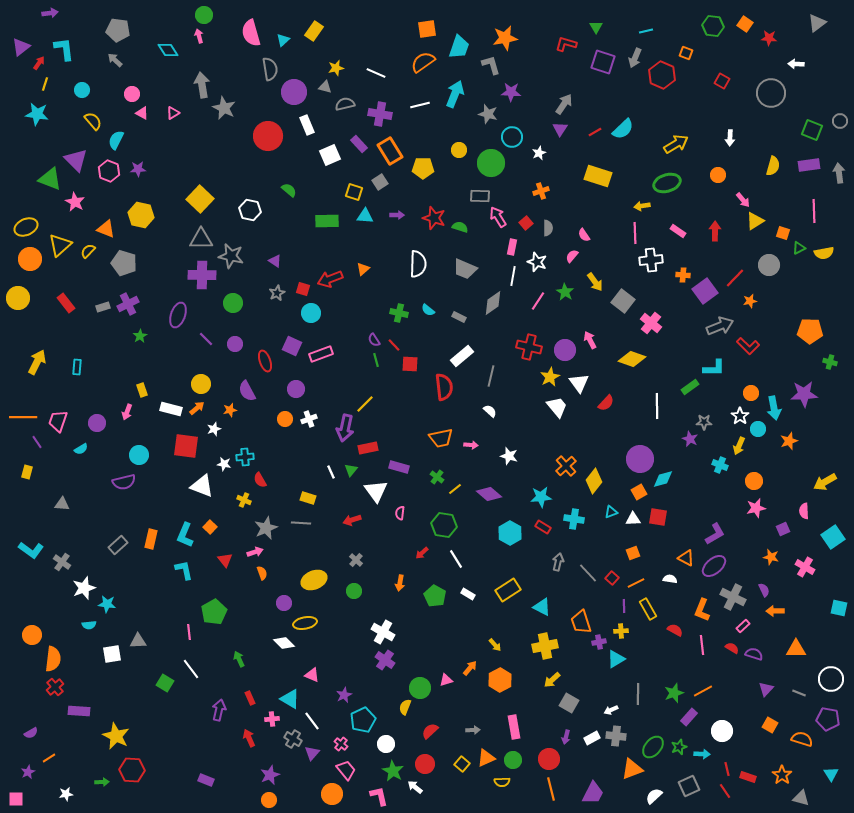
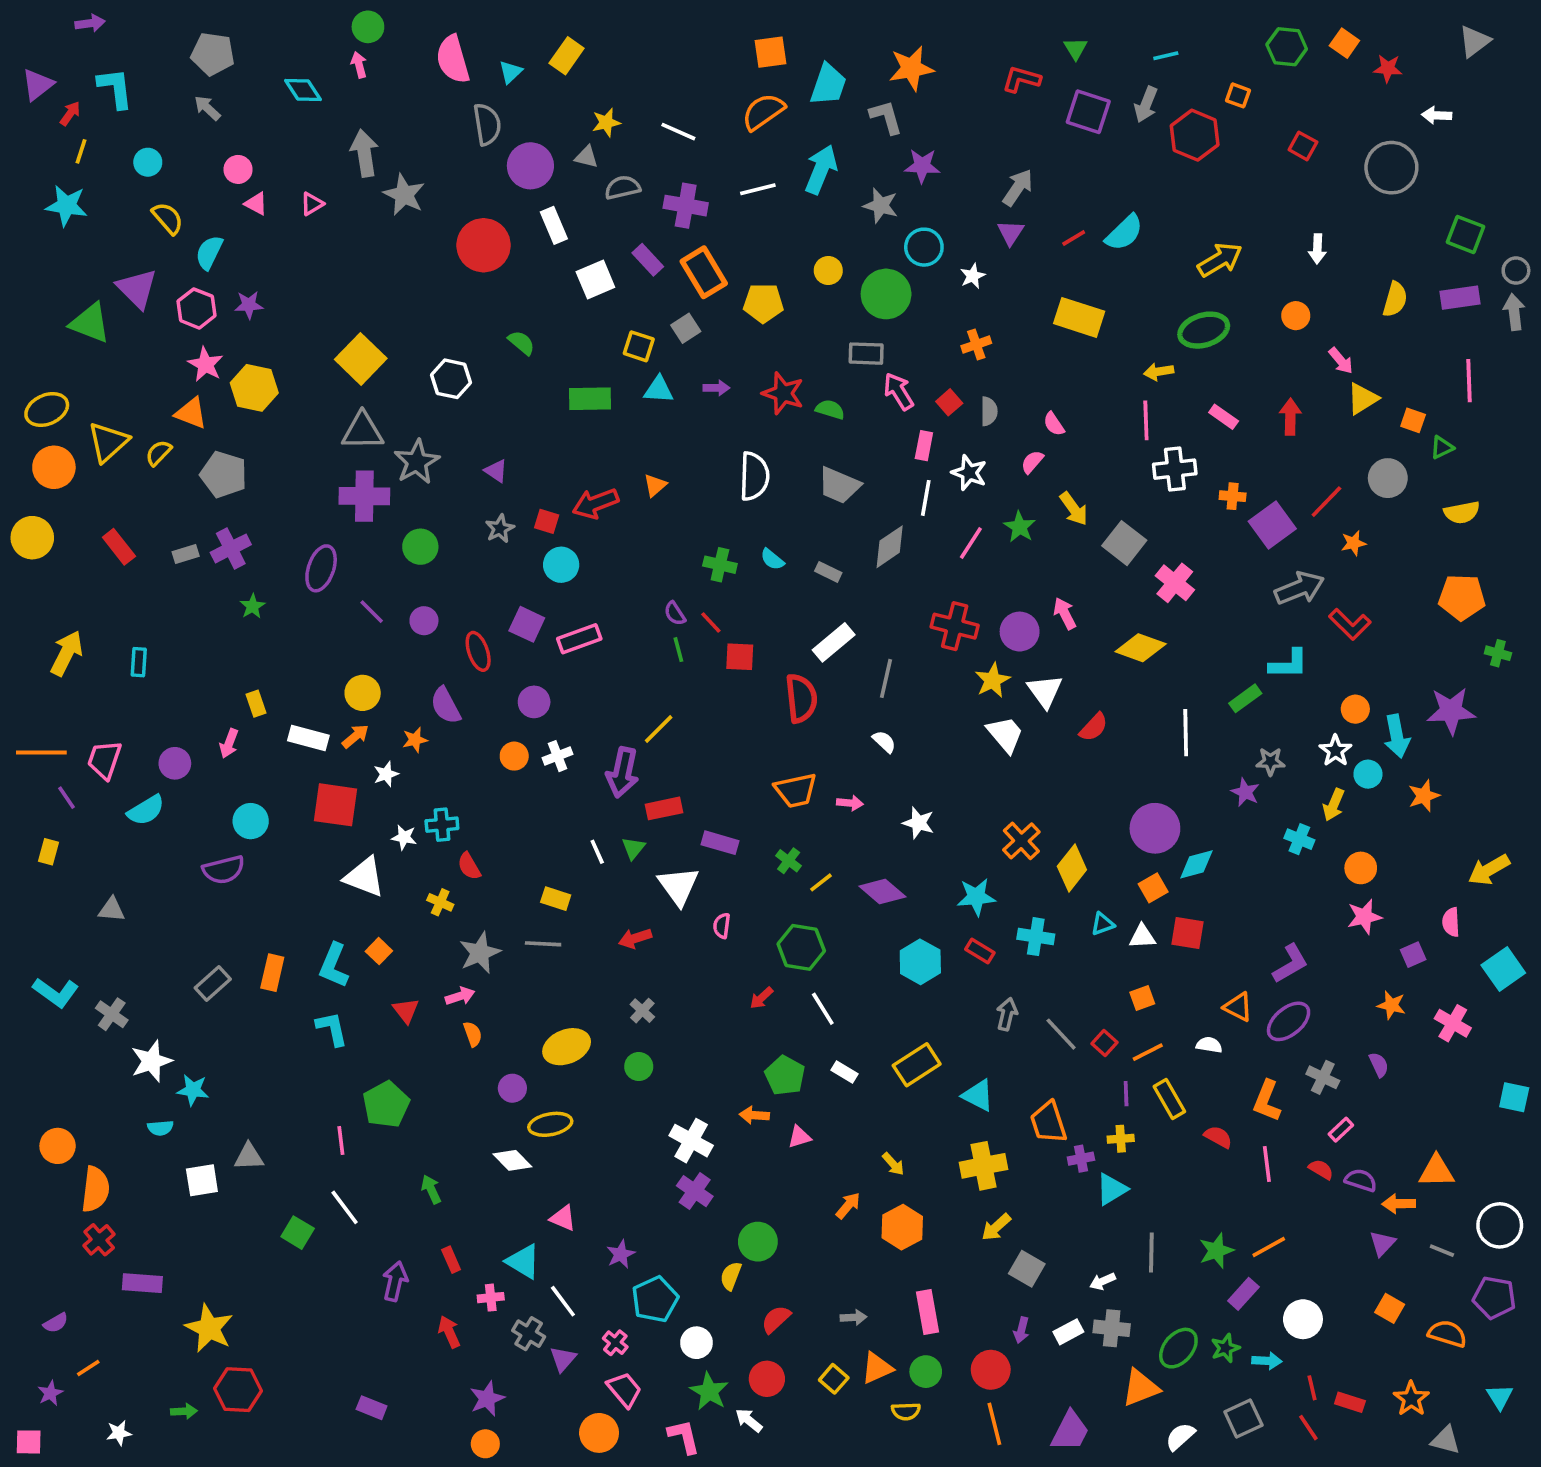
gray circle: (840, 121) -> (1516, 271), moved
pink star: (75, 202) -> (206, 364), moved
yellow semicircle: (824, 253) -> (1462, 512), moved
gray star: (231, 256) -> (417, 462), turned 30
cyan semicircle: (81, 449) -> (146, 810), size x1.5
orange arrow: (400, 583) -> (754, 1115), moved, turned 84
gray cross: (733, 597) -> (1323, 1077), size x0.7
orange arrow: (775, 611) -> (1399, 1204), moved
pink triangle: (446, 680) -> (799, 1137), moved

